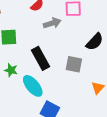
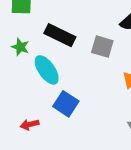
black rectangle: (41, 58) -> (60, 35), turned -40

